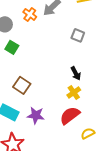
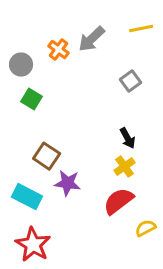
gray square: (78, 35) -> (131, 81), turned 32
purple star: (36, 115) -> (68, 183), moved

